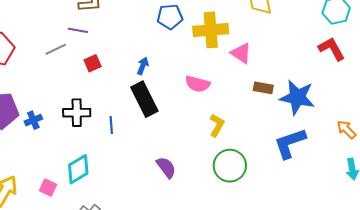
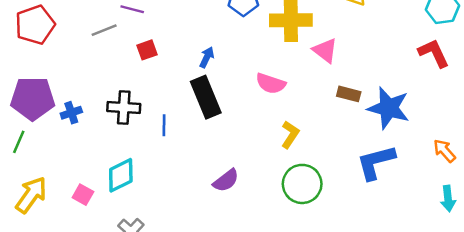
purple semicircle: (166, 167) -> (226, 181), turned 85

